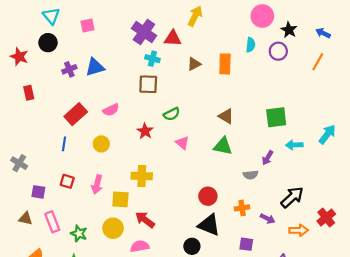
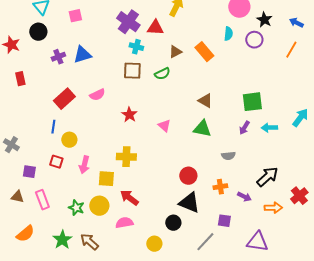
orange rectangle: (225, 64) -> (204, 52), turned -42
green semicircle: (172, 114) -> (162, 74), moved
yellow circle: (101, 144) -> (69, 140), moved
purple arrow: (268, 158) -> (244, 128), moved
green star: (79, 233) -> (76, 208), moved

